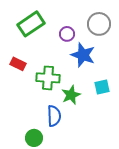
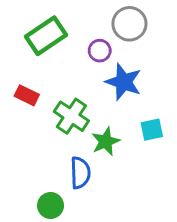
gray circle: (99, 24) -> (129, 24), moved
green cross: (48, 78) -> (71, 116), turned 30

